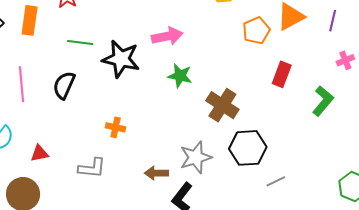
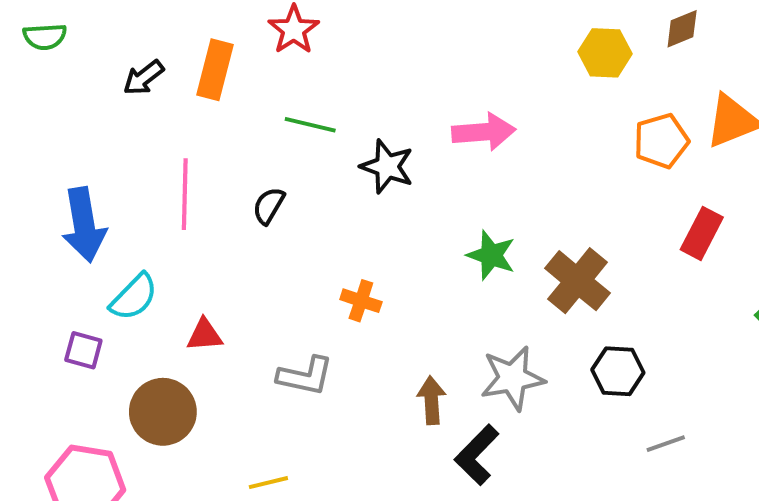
black star: (121, 59) -> (387, 166), size x0.7
green star: (180, 76) -> (491, 255), moved
black semicircle: (64, 85) -> (269, 206), size x0.7
black hexagon: (248, 148) -> (618, 371), size x0.7
brown arrow: (156, 173) -> (431, 400), turned 80

